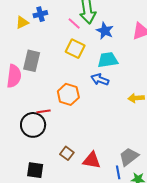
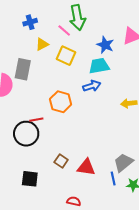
yellow triangle: (22, 22) -> (42, 44), moved
blue star: (105, 31) -> (105, 45), moved
blue arrow: (100, 80) -> (92, 86), turned 144

